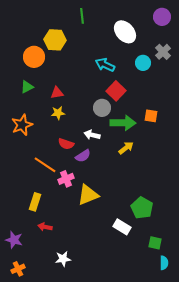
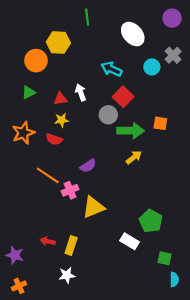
white arrow: (92, 135) -> (81, 92), moved, turned 56
red semicircle: (66, 144) -> (54, 139), moved
yellow rectangle: (35, 202) -> (71, 246), moved

